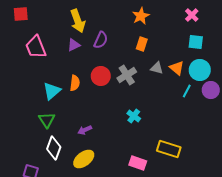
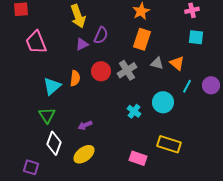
pink cross: (192, 15) -> (192, 10), turned 32
orange rectangle: (142, 44) -> (142, 39), size x1.5
purple triangle: (74, 45) -> (82, 44), moved
cyan circle: (200, 70) -> (163, 102), moved

